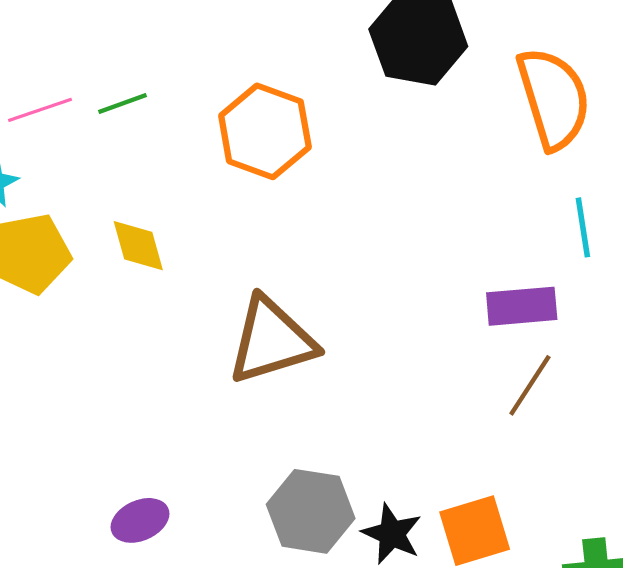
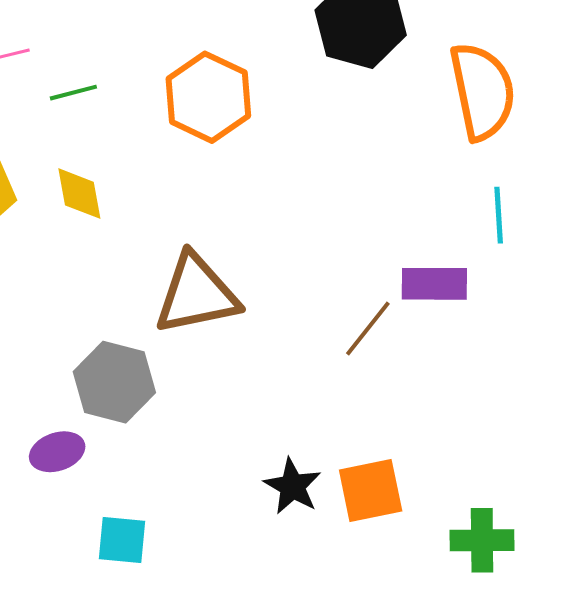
green line: (122, 103) -> (73, 93), moved
brown line: (530, 385) -> (368, 329), moved
gray hexagon: (311, 511) -> (114, 382), moved

